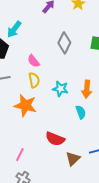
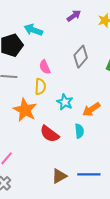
cyan arrow: (14, 29) -> (33, 30), turned 60
orange arrow: (87, 89) -> (91, 109), turned 36
red semicircle: (55, 139) -> (50, 134), moved

